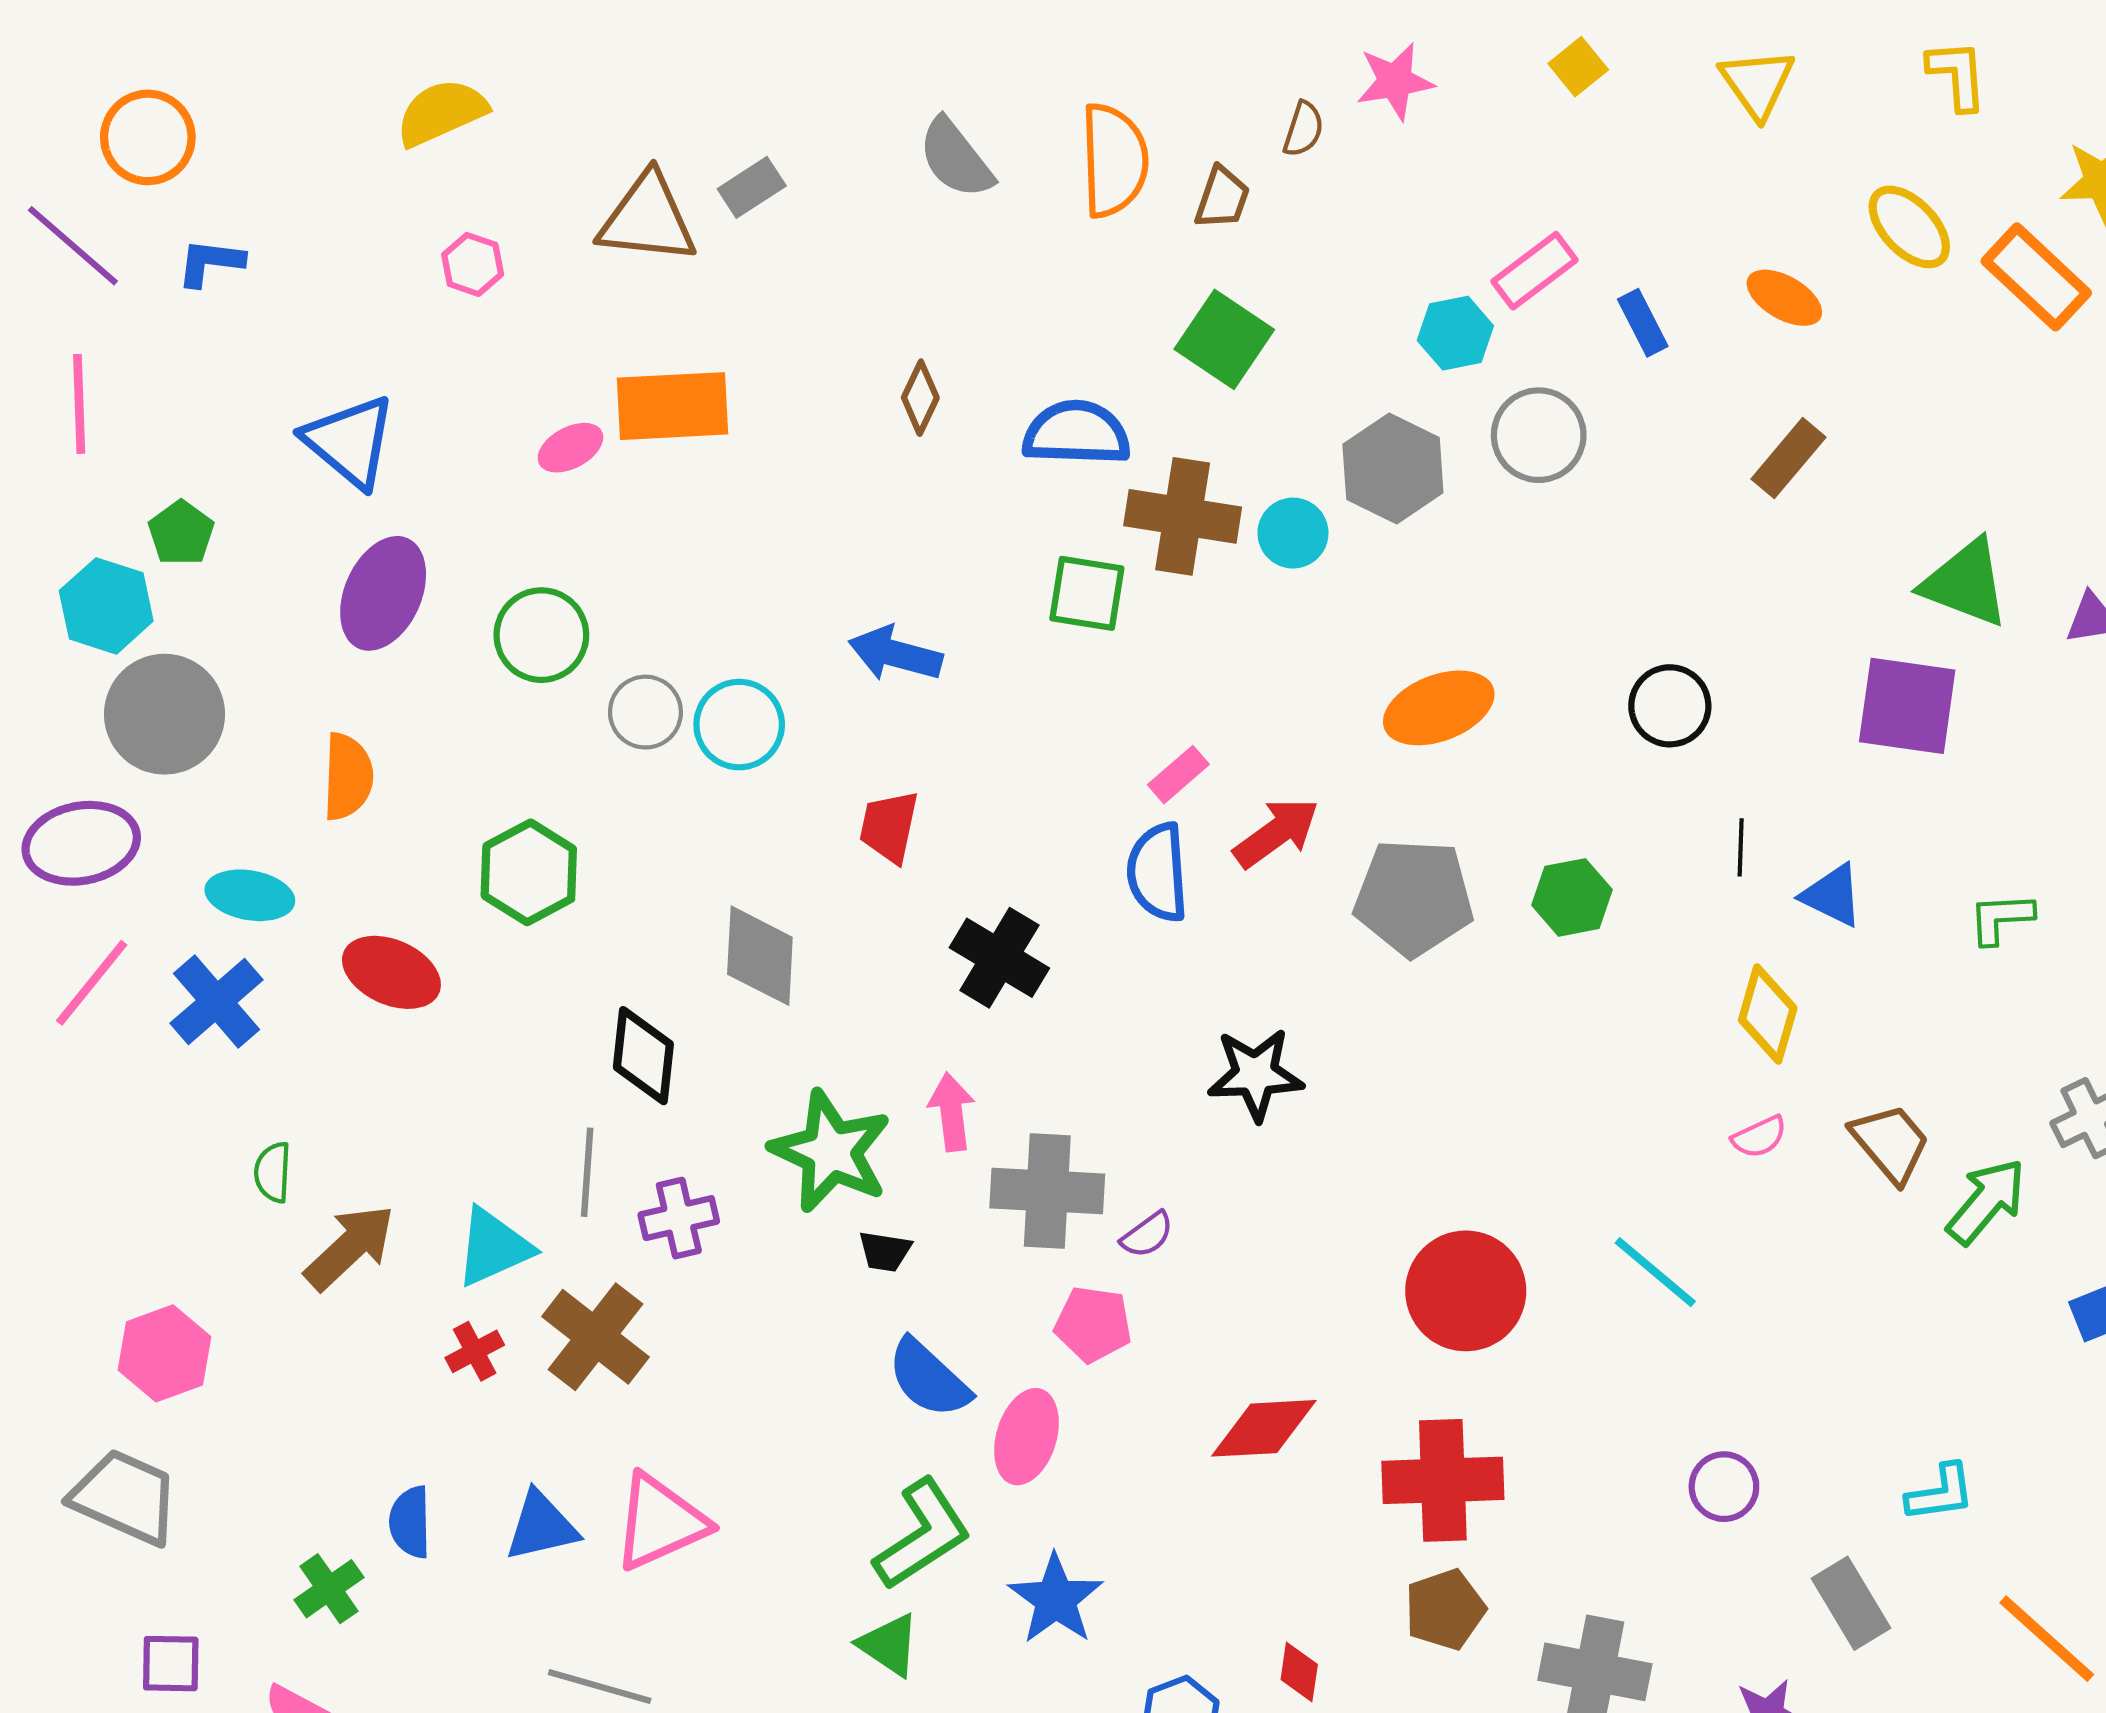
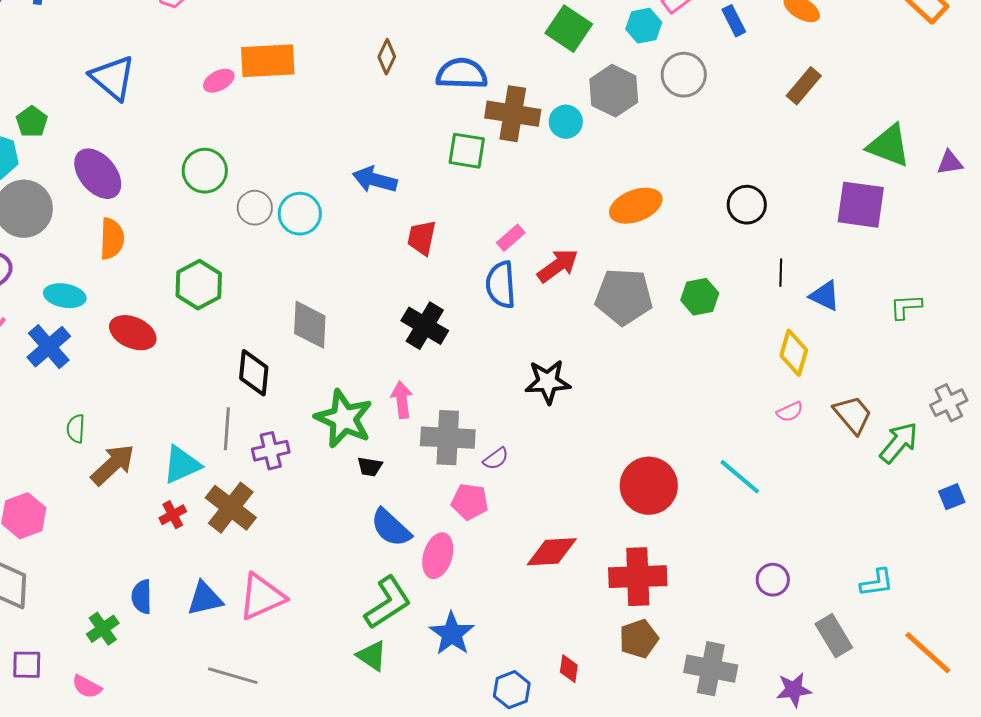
green square: (1224, 339) -> (569, 29), moved
purple ellipse: (383, 593) -> (98, 174), moved, turned -64
red trapezoid: (889, 827) -> (422, 238), moved

